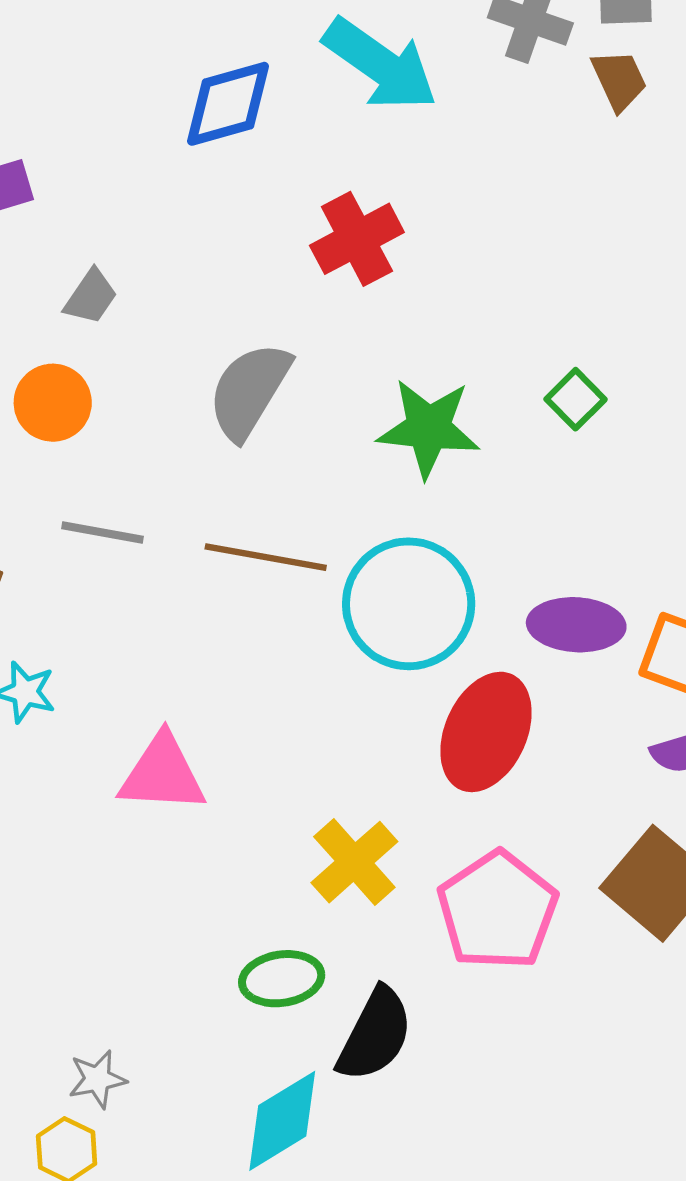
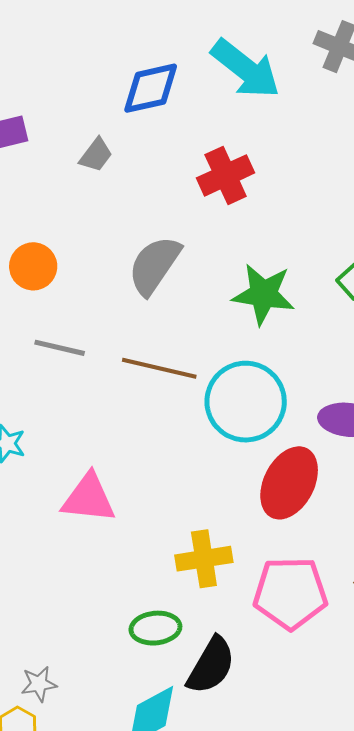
gray trapezoid: (91, 297) -> (96, 155), moved
yellow cross: (354, 862) -> (204, 559), turned 30
pink pentagon: (497, 910) -> (290, 593), turned 30

